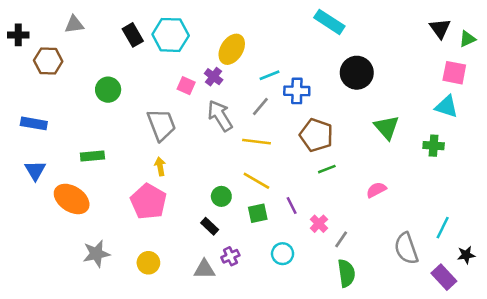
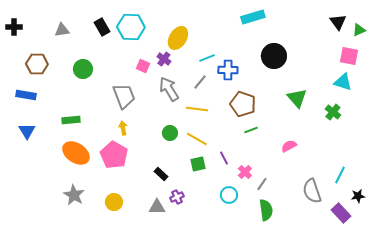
cyan rectangle: (329, 22) -> (253, 17), turned -50
gray triangle: (74, 25) -> (62, 30), moved
brown hexagon: (48, 61) -> (37, 64), moved
green cross: (434, 146) -> (333, 112), turned 35
green circle: (221, 196) -> (170, 133), moved
orange ellipse: (72, 199) -> (76, 153), moved
gray star: (96, 254) -> (74, 195), turned -30
cyan circle: (283, 254) -> (229, 195), moved

